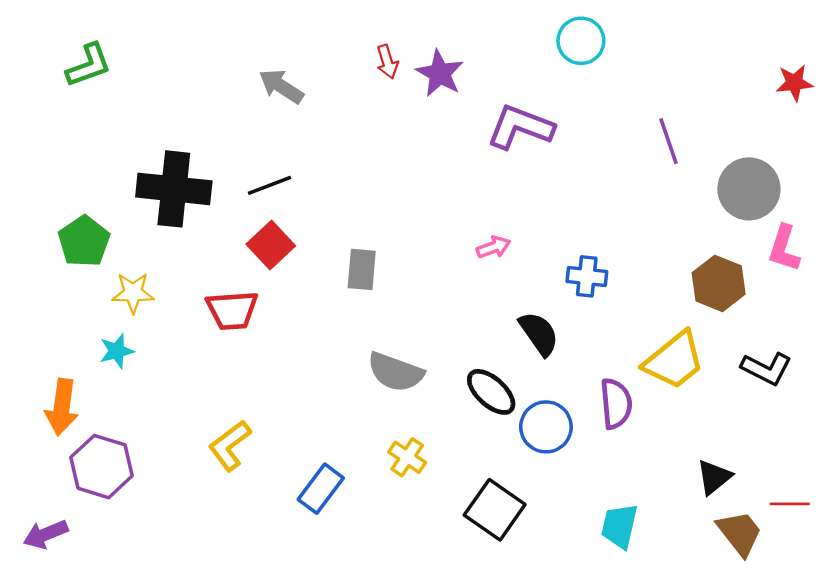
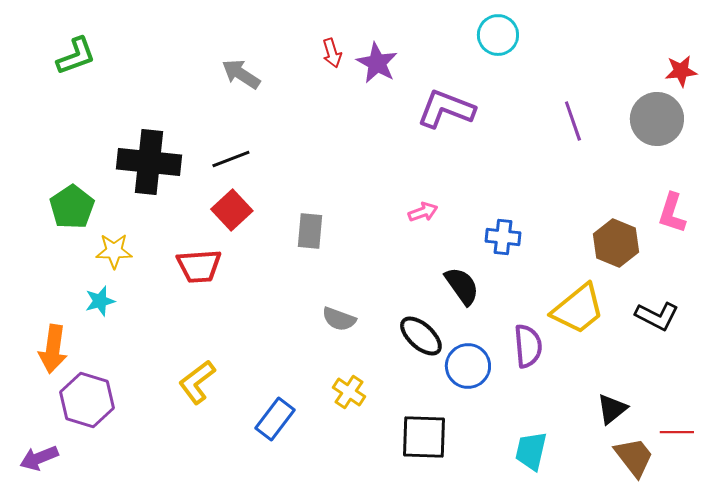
gray circle: (749, 189) -> (657, 119), moved
gray semicircle: (395, 372) -> (339, 319), size x0.7
black square: (495, 510) -> (424, 437), turned -33

